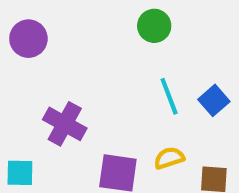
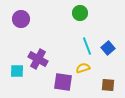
yellow semicircle: (169, 158) -> (83, 68), moved
cyan square: (20, 173) -> (17, 71), moved

